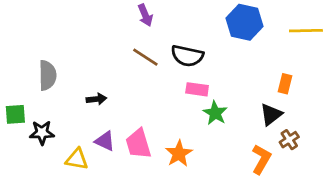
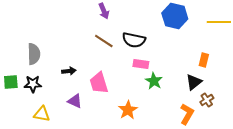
black star: (42, 133) -> (33, 84), moved
pink trapezoid: (138, 144) -> (99, 83), moved
yellow triangle: (77, 159) -> (42, 114), moved

